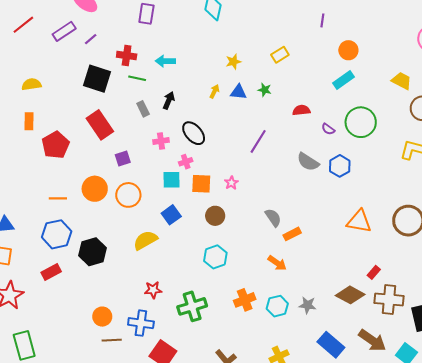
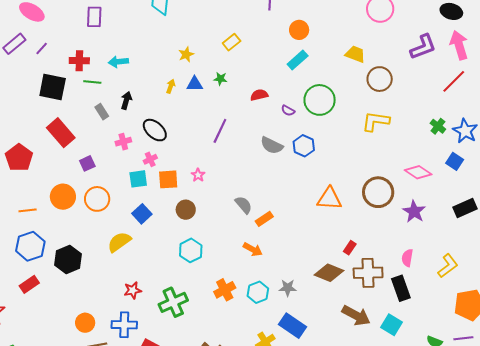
blue rectangle: (331, 345) -> (293, 326), moved

